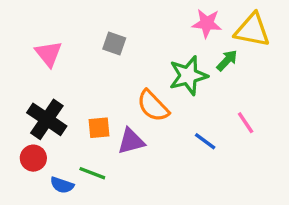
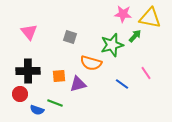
gray square: (114, 44) -> (70, 37), moved
orange semicircle: (153, 106) -> (91, 63), turned -30
black cross: (47, 119) -> (28, 71), turned -35

